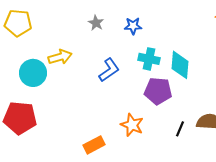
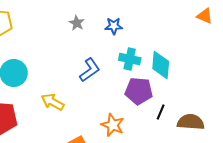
yellow arrow: (60, 57) -> (53, 102), moved, turned -135
black line: (180, 129) -> (161, 112), moved

